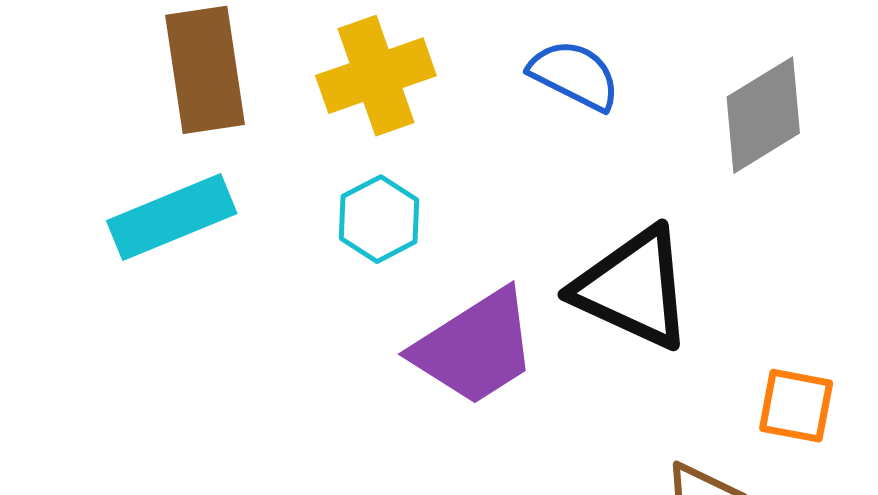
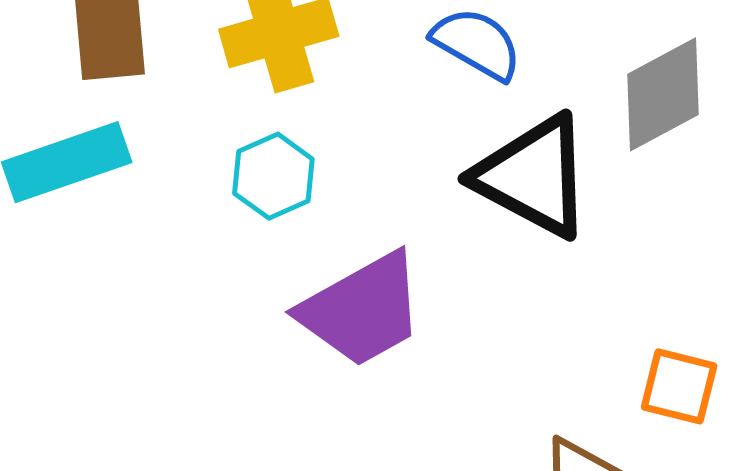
black triangle: (633, 288) -> (533, 176), moved

